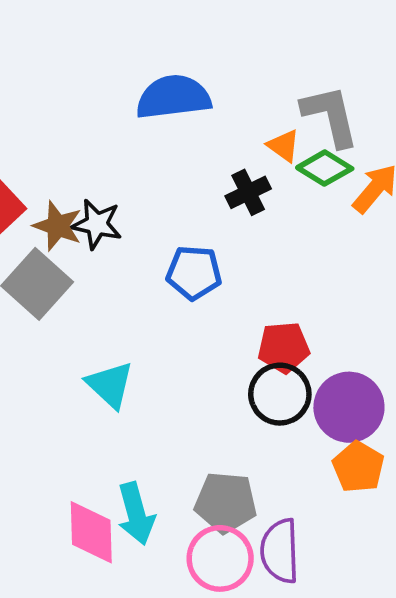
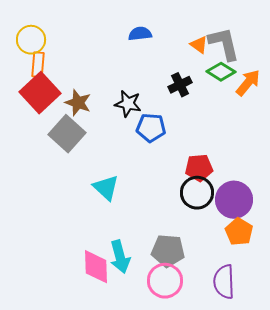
blue semicircle: (173, 97) -> (140, 34), size x0.6
orange triangle: (284, 146) -> (199, 45), moved
black star: (97, 224) -> (128, 104), moved
purple semicircle: (280, 551) -> (224, 282), moved

